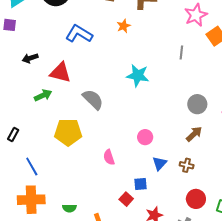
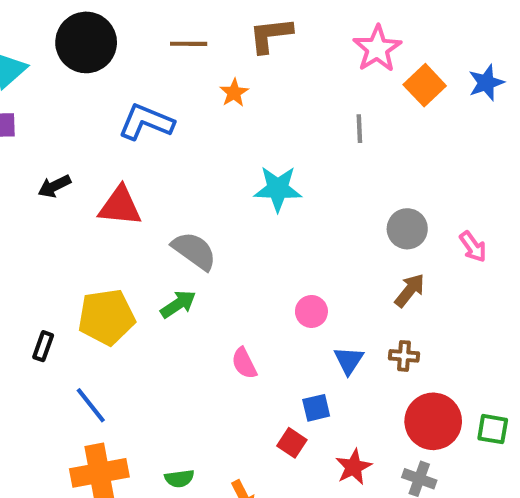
green arrow: (43, 95) -> (178, 304), moved
yellow pentagon: (68, 132) -> (106, 317), moved
red circle: (196, 199) -> (433, 421), size x1.4

